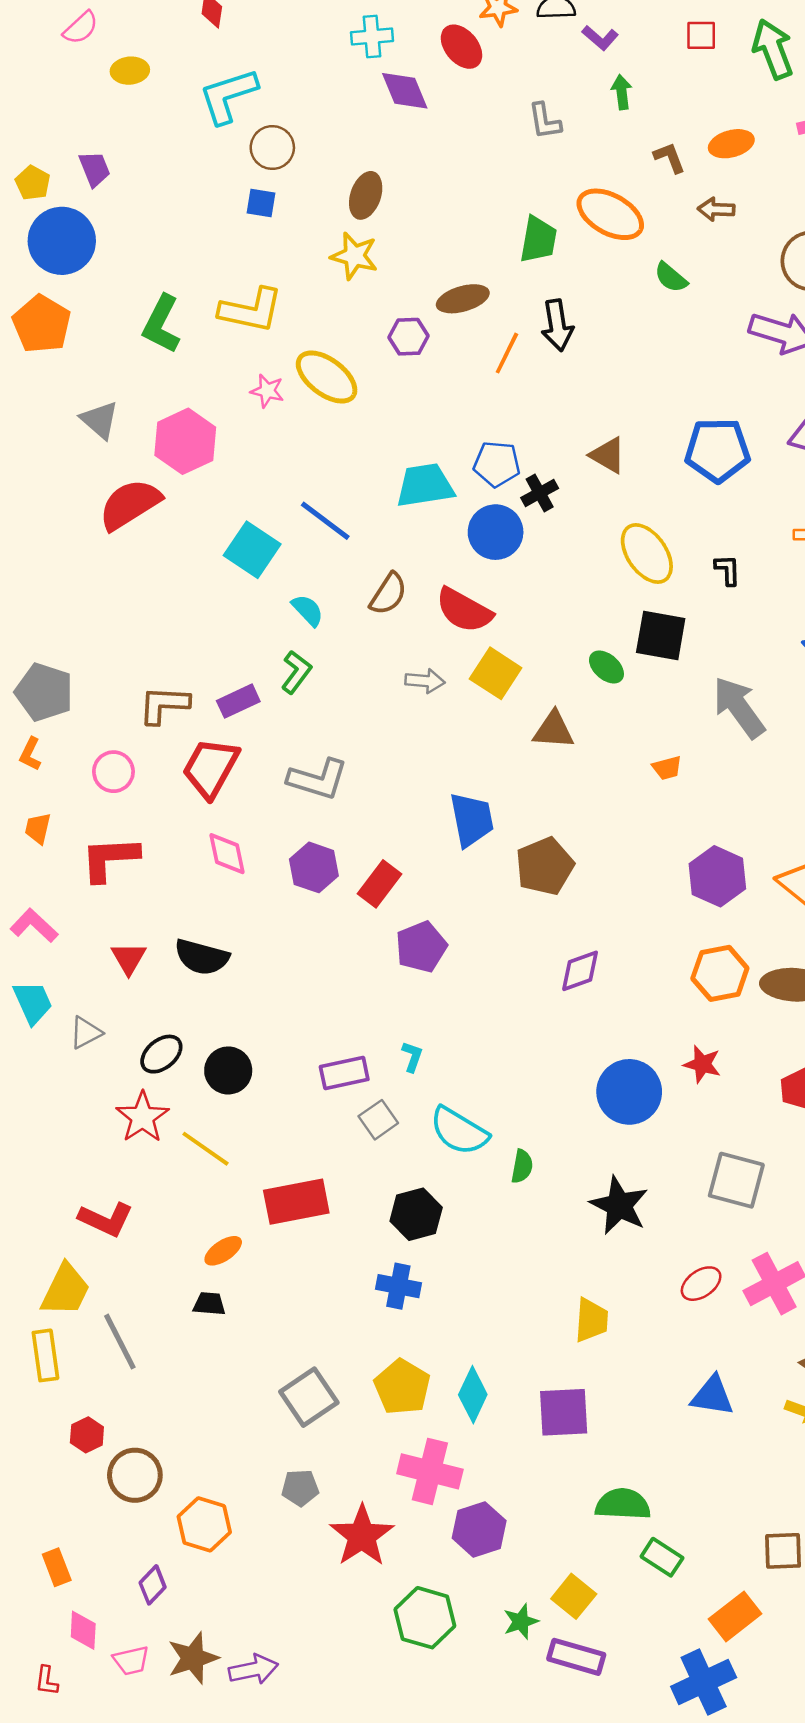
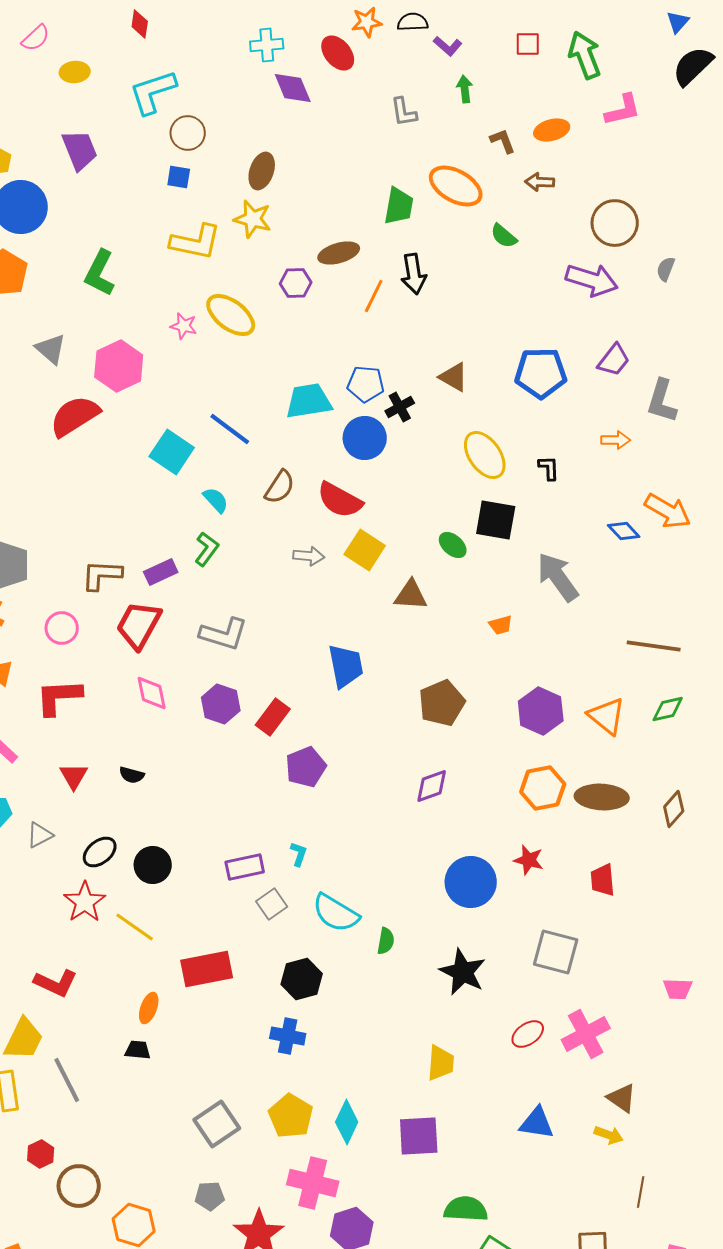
purple trapezoid: (95, 169) -> (80, 150), moved, size x1.4
yellow L-shape: (251, 310) -> (196, 242), moved
brown pentagon: (545, 866) -> (442, 703), moved
black semicircle: (202, 957) -> (132, 775), size x0.6
orange ellipse: (223, 1251) -> (149, 1008), turned -36

